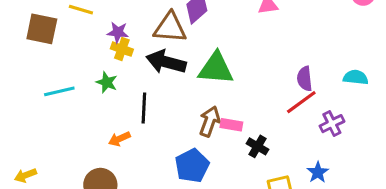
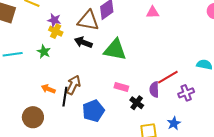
black arrow: (166, 62) -> (83, 42), size x0.7
purple semicircle: (305, 79) -> (154, 89), moved
black line: (144, 108) -> (65, 97), moved
brown arrow: (210, 121) -> (73, 85), moved
orange arrow: (119, 139) -> (48, 89), turned 40

